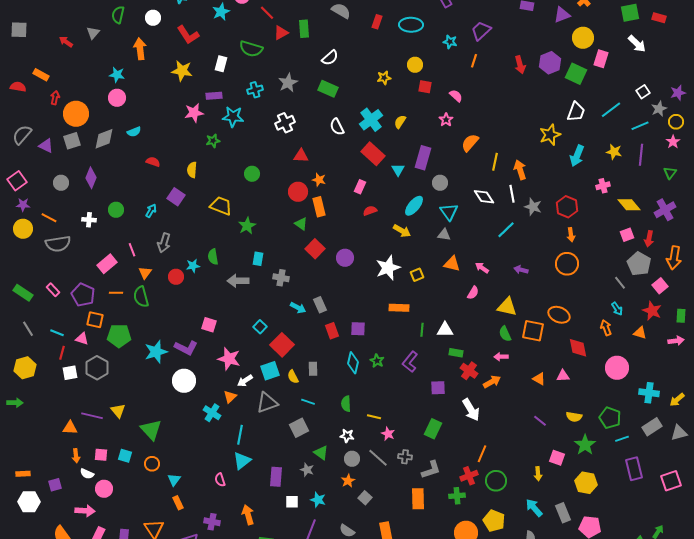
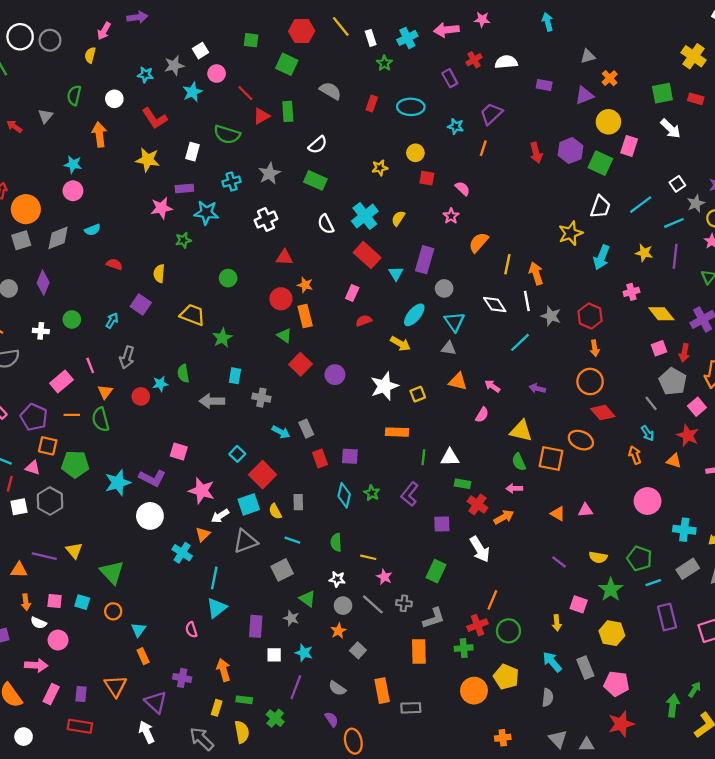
red diamond: (578, 348) -> (603, 413), moved, turned -30

